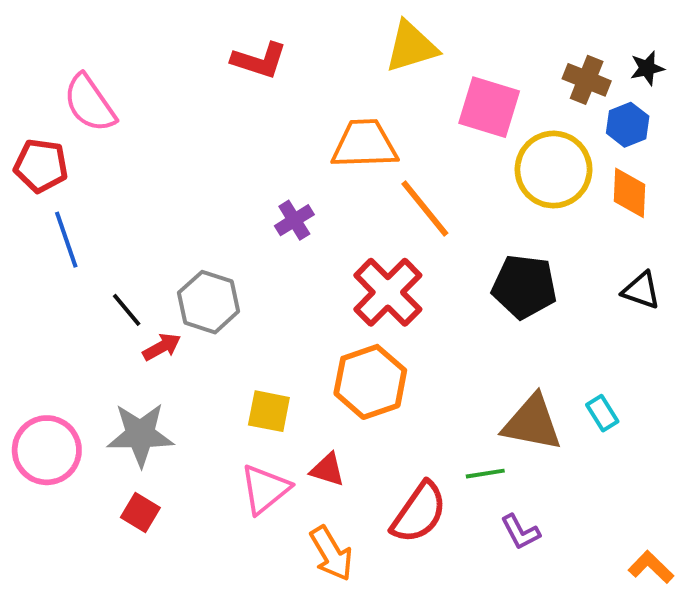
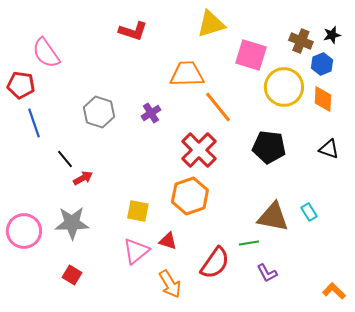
gray hexagon: (209, 302) -> (99, 112), moved
red square: (140, 513) -> (72, 275), moved

